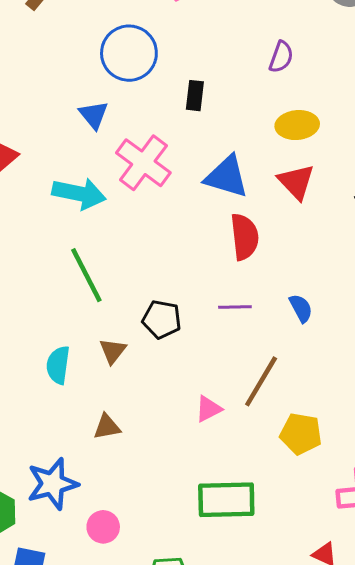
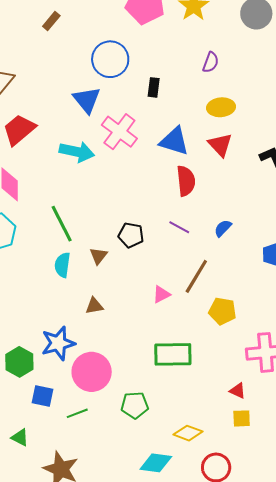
blue triangle: (94, 115) -> (87, 100), size x1.4
green line: (86, 275) -> (62, 224), moved
purple line: (235, 307) -> (179, 227), turned 30
blue semicircle: (301, 308) -> (223, 228), turned -108
pink circle: (103, 527) -> (92, 372), size x1.8

